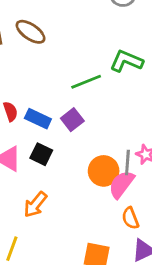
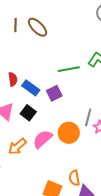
gray line: (127, 163) -> (88, 117), moved
pink semicircle: (121, 184) -> (43, 139), moved
orange semicircle: (130, 218) -> (74, 178), moved

